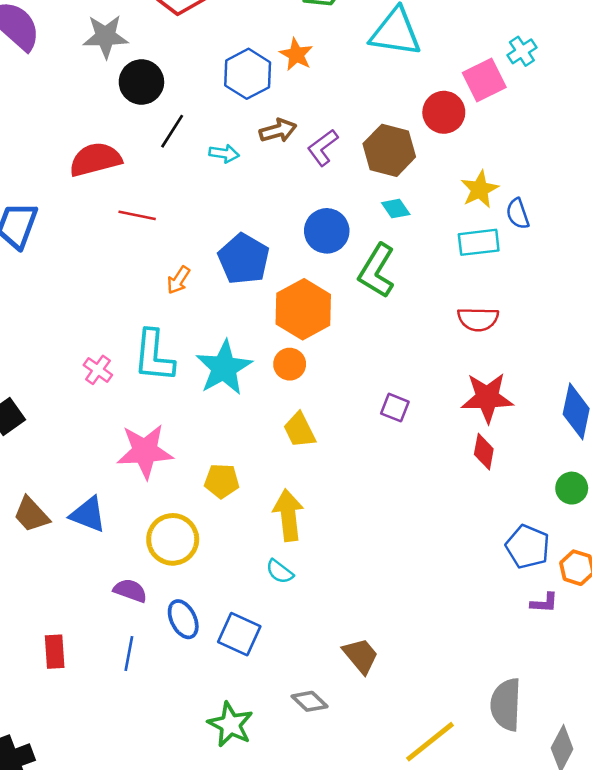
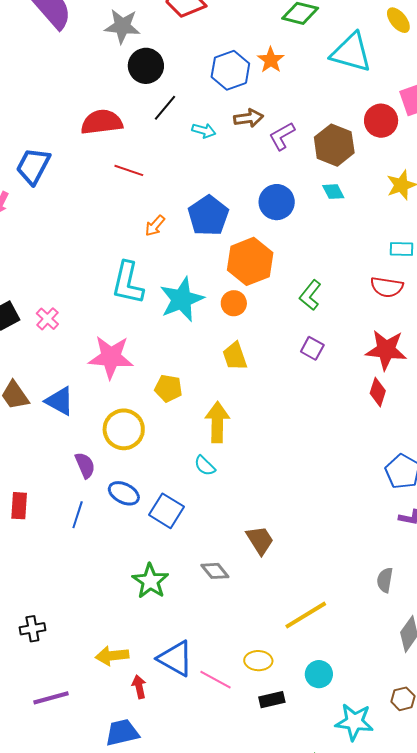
cyan rectangle: (479, 242) -> (401, 249), moved, size x0.7
green L-shape: (377, 271) -> (310, 295), moved, size x0.7
pink cross: (98, 370) -> (47, 319), moved
purple semicircle: (130, 591) -> (85, 465), turned 40
blue ellipse: (183, 619) -> (124, 493), turned -44
gray semicircle: (506, 705) -> (385, 580), moved, size x0.6

